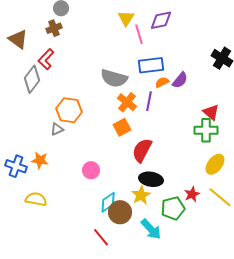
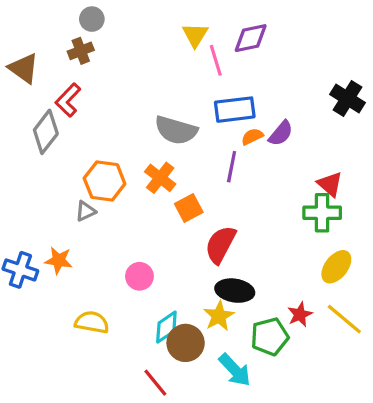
orange cross: (127, 102) -> (160, 178), moved
yellow semicircle: (36, 199) -> (92, 322), moved

